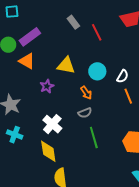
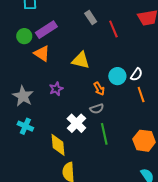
cyan circle: (97, 71) -> (117, 76), moved
purple star: (47, 86) -> (56, 89), moved
white cross: (52, 124) -> (76, 123), moved

